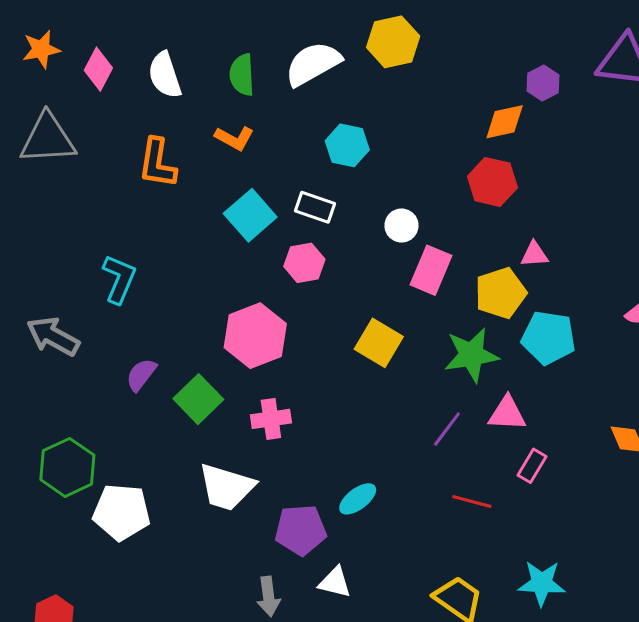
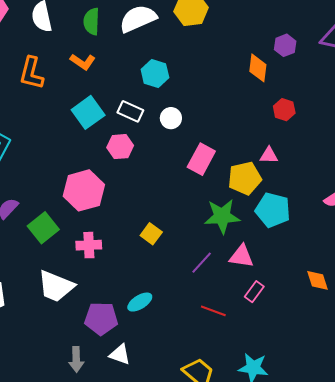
orange diamond: (505, 122) -> (258, 68), turned -76
red hexagon: (492, 182) -> (284, 110), moved, size x0.7
white circle: (401, 226) -> (171, 118), moved
yellow square: (379, 343) -> (151, 234), moved, size x0.7

